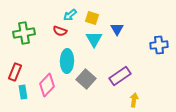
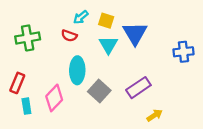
blue triangle: (117, 29) -> (135, 33), size x1.6
yellow arrow: (134, 100) -> (155, 115), turned 48

